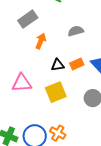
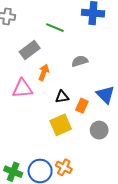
orange rectangle: (77, 64) -> (82, 106), moved, turned -40
pink triangle: (22, 83) -> (22, 89), moved

